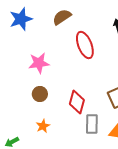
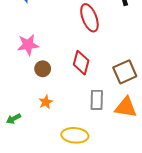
pink star: (39, 63) -> (28, 45), moved
red diamond: (77, 102) -> (81, 63), moved

